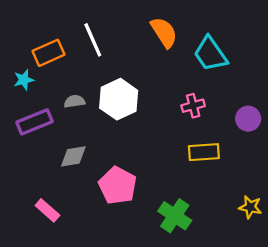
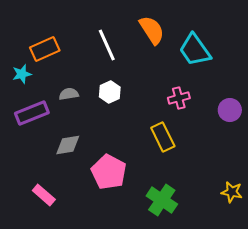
white line: (93, 40) -> (107, 45), moved
white hexagon: (119, 99) -> (110, 92), size x0.6
yellow rectangle: (204, 152) -> (163, 137), moved, turned 68

